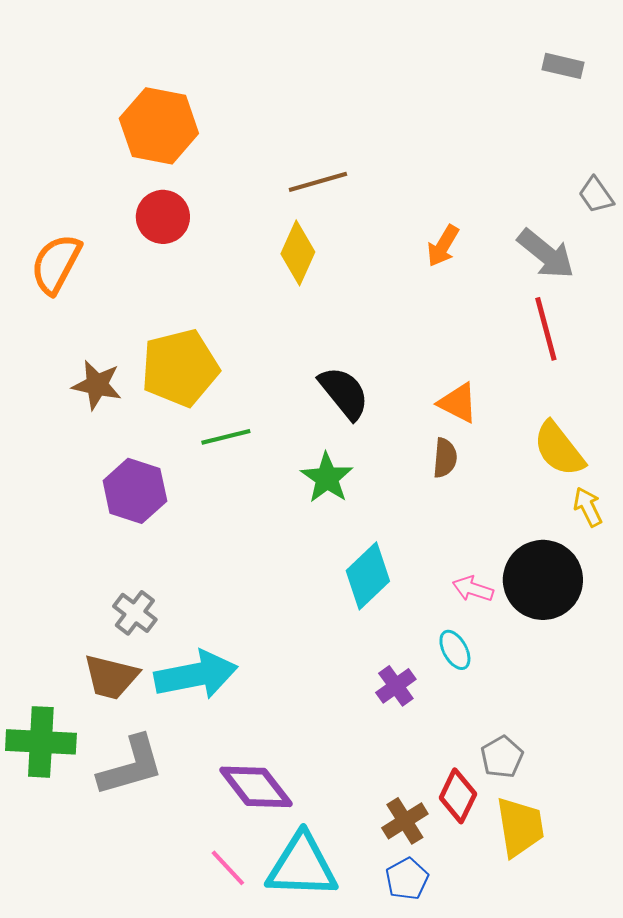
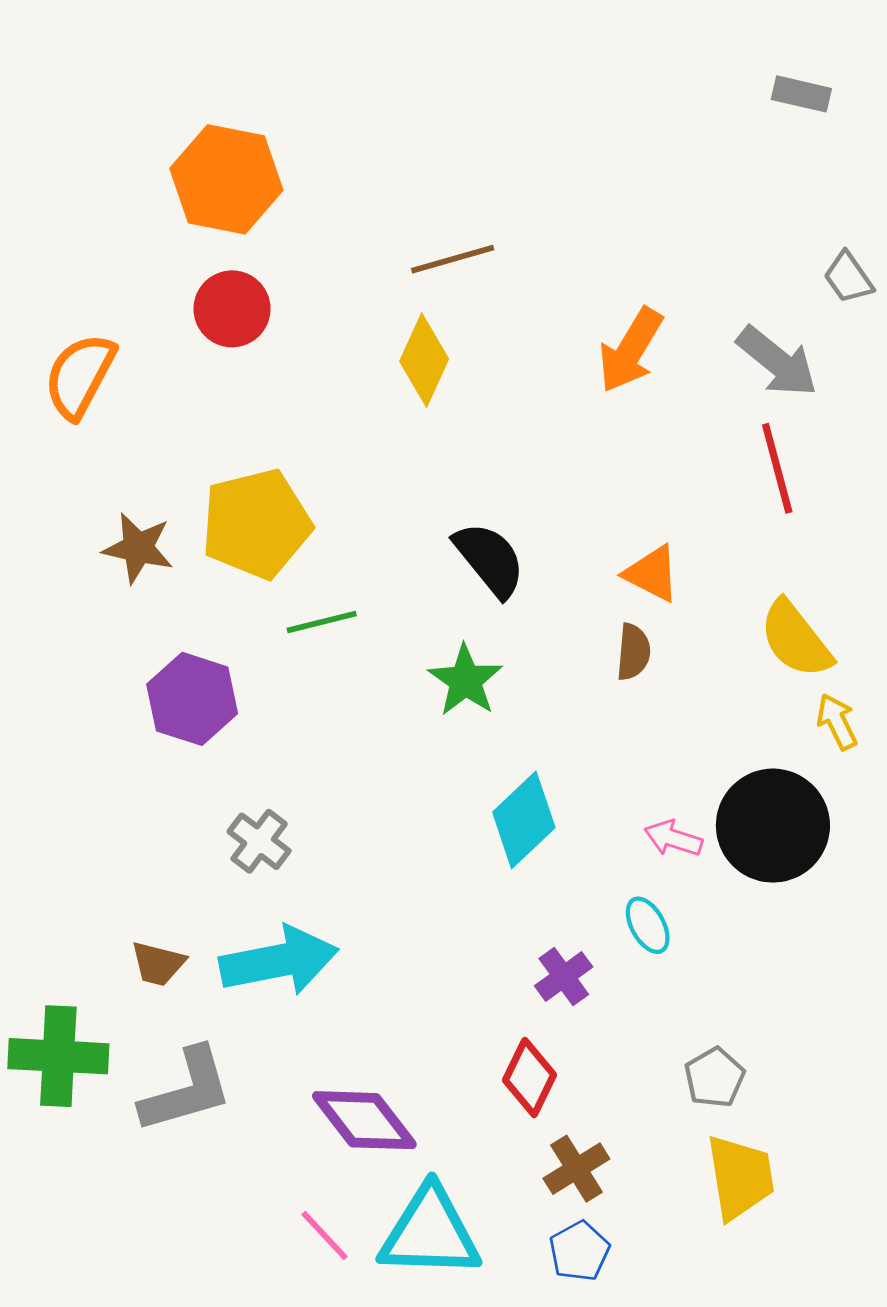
orange arrow: (443, 246) -> (631, 350), size x1.4
gray cross: (135, 613) -> (259, 841), moved
brown trapezoid: (111, 677) -> (158, 964), size x0.7
red diamond: (458, 796) -> (530, 1078), moved

